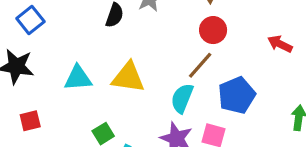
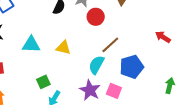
red circle: (213, 30) -> (96, 17), moved
yellow triangle: (128, 77) -> (63, 48), size x0.7

